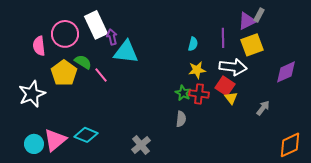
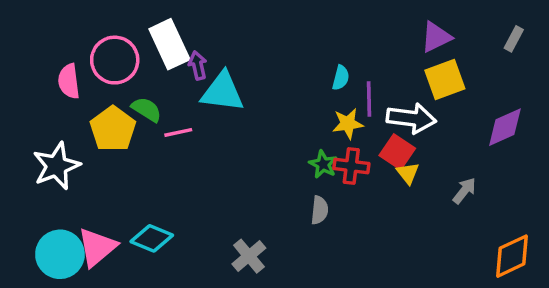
gray rectangle: (259, 15) -> (514, 39), moved
purple line: (223, 38) -> (369, 99), moved
pink line: (101, 75) -> (178, 132), turned -63
cyan circle: (34, 144) -> (60, 254), size x1.4

